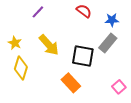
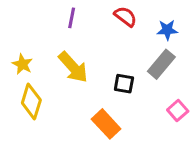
purple line: (38, 12) -> (72, 18), moved, turned -32
black square: (83, 56) -> (124, 84), size x0.6
pink square: (119, 87) -> (178, 111), moved

